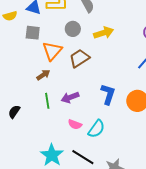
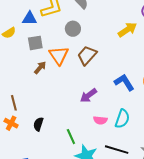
yellow arrow: (104, 33) -> (127, 30), moved
brown arrow: (43, 75) -> (40, 68), moved
blue L-shape: (108, 94) -> (124, 82), turned -35
green line: (47, 101) -> (71, 137), moved

